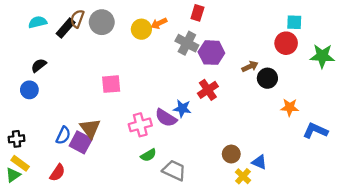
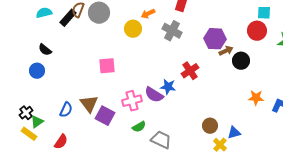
yellow circle: (141, 29) -> (133, 29), moved
purple hexagon: (211, 53) -> (215, 39), moved
black semicircle: (39, 65) -> (45, 50), turned -104
orange star: (290, 107) -> (256, 98), moved
black cross: (17, 139) -> (26, 113), turned -32
purple square: (81, 142) -> (105, 116), moved
blue triangle: (259, 162) -> (234, 133), turned -40
green triangle: (13, 175) -> (37, 122), moved

